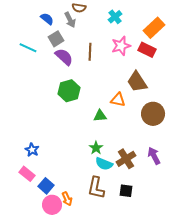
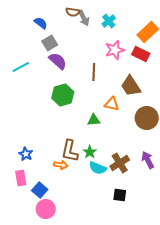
gray arrow: (70, 20) -> (84, 18), moved
cyan line: (28, 48) -> (21, 67), moved, turned -54
brown line: (90, 52) -> (94, 72), moved
pink rectangle: (27, 174) -> (21, 178), turned 42
brown L-shape: (96, 188) -> (70, 151), moved
orange arrow: (67, 199) -> (61, 165), moved, turned -56

